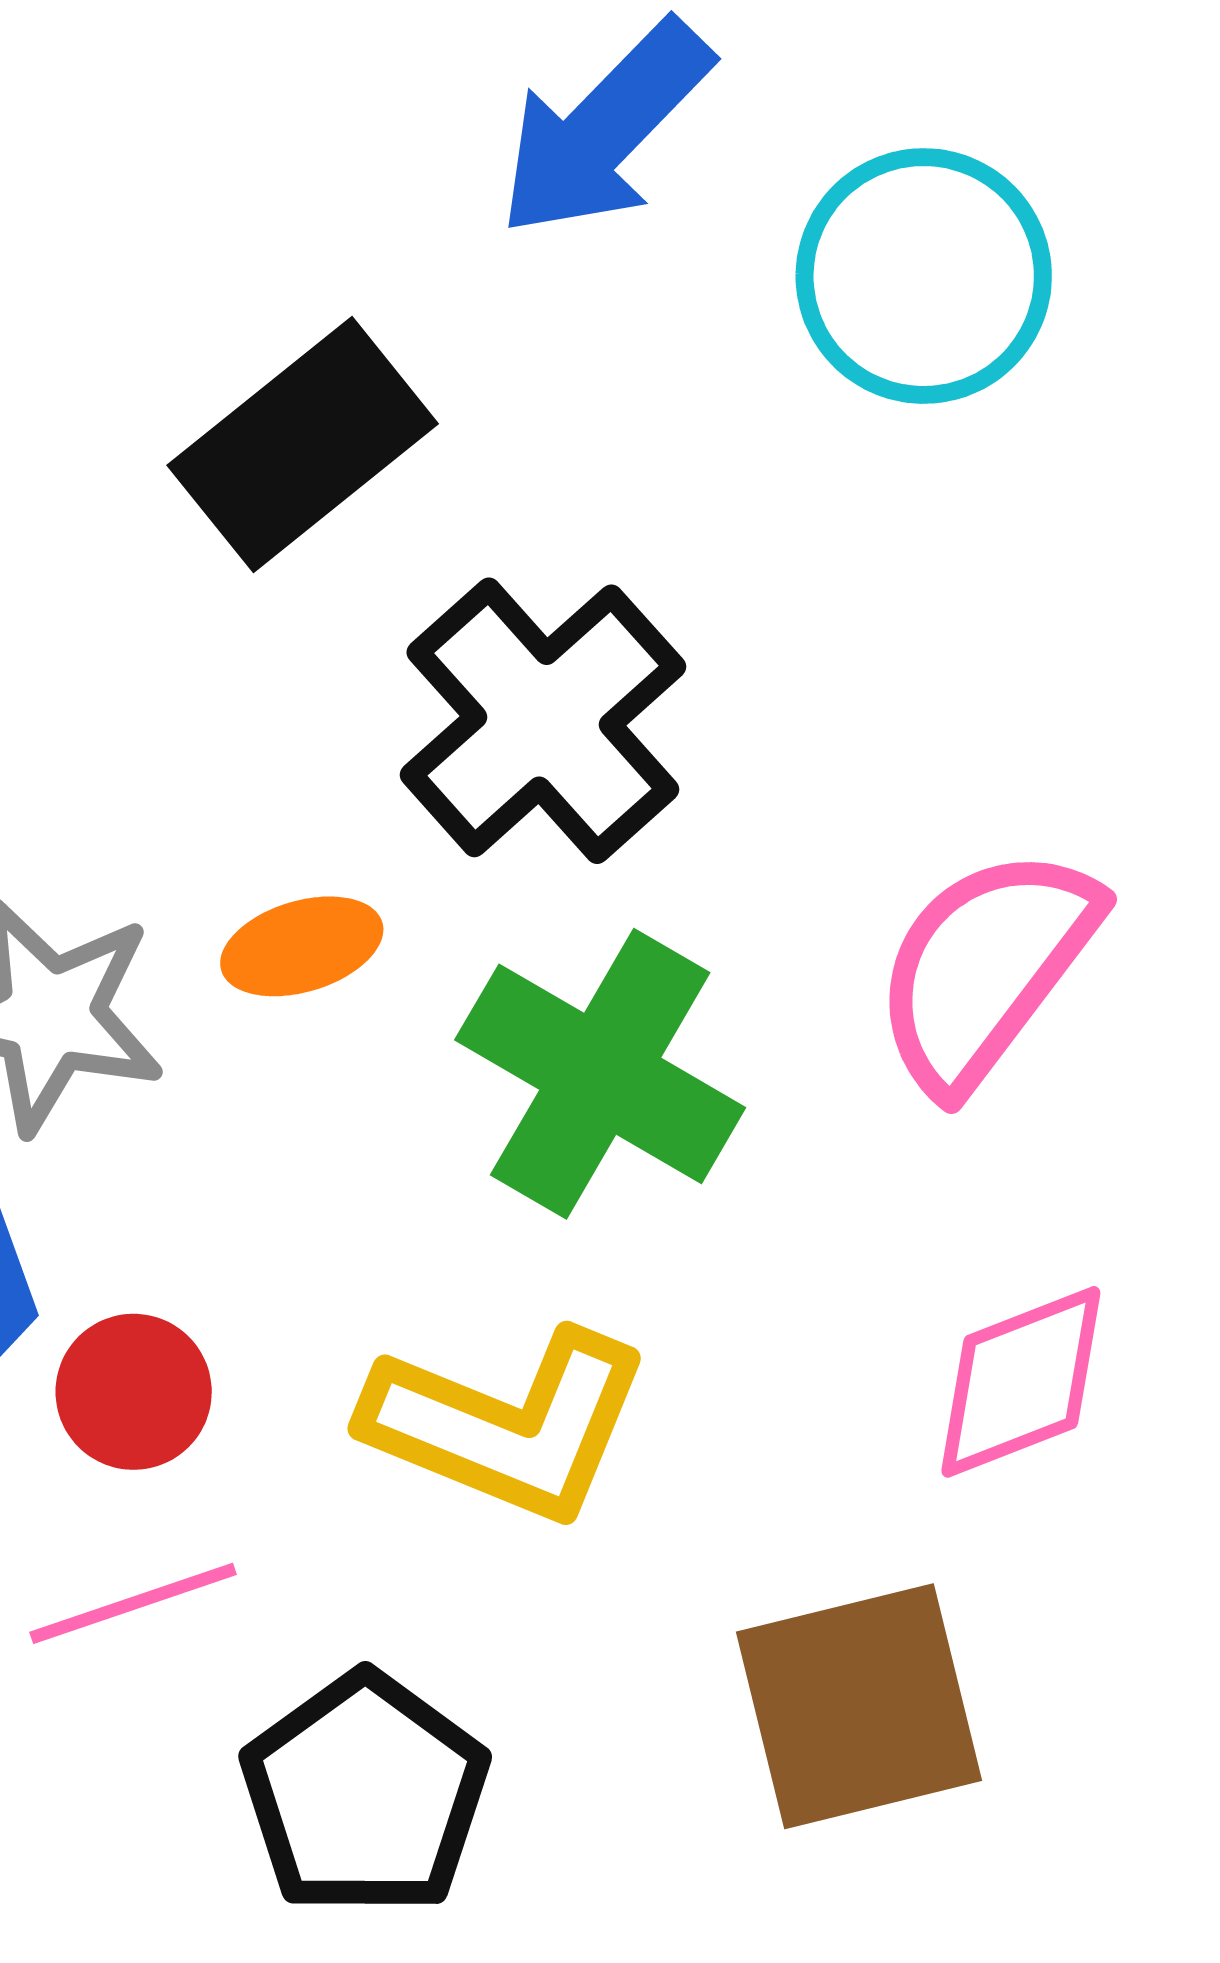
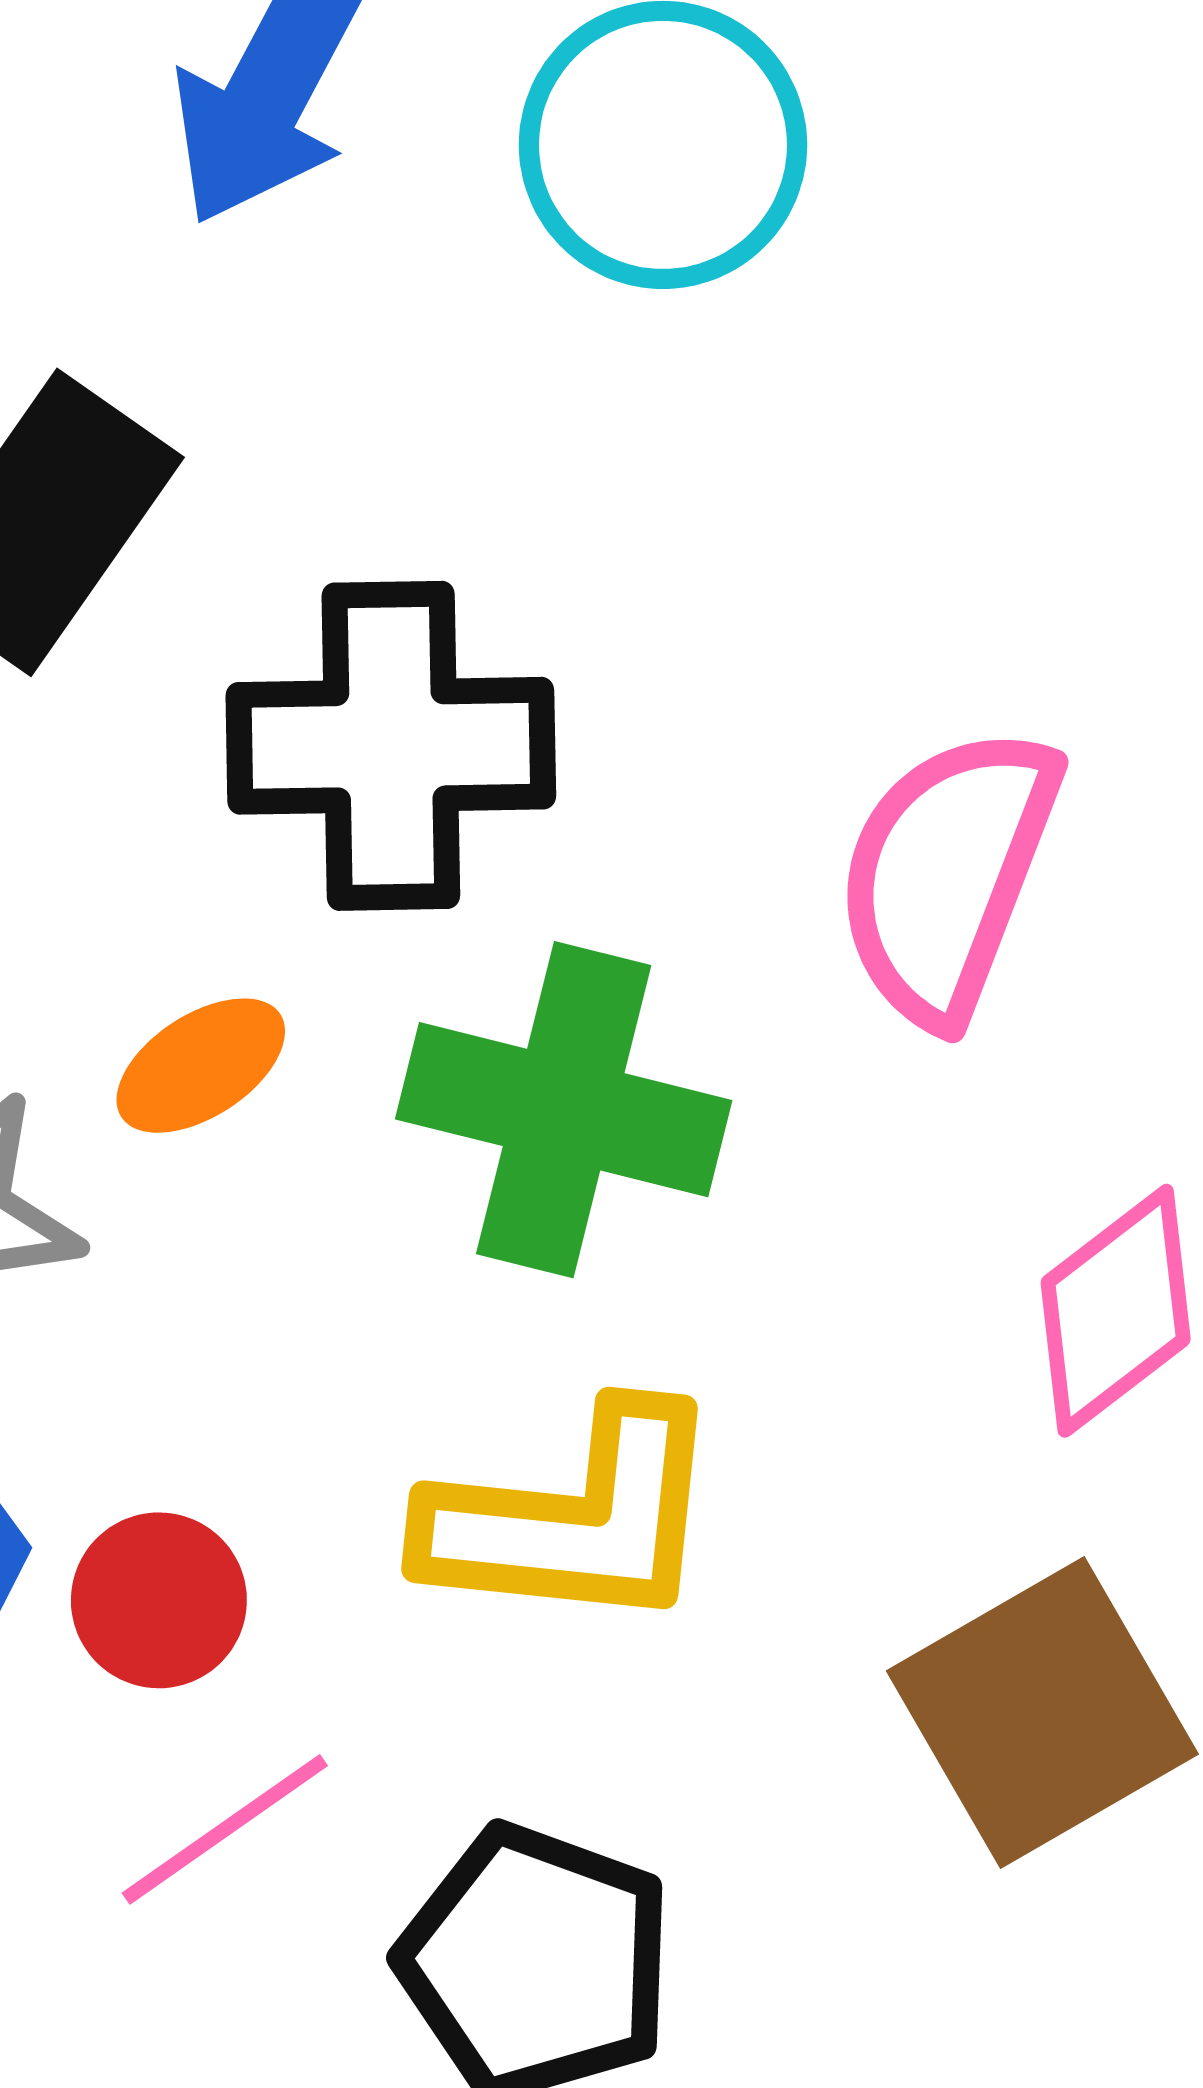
black cross: (543, 721) -> (391, 746), turned -33

